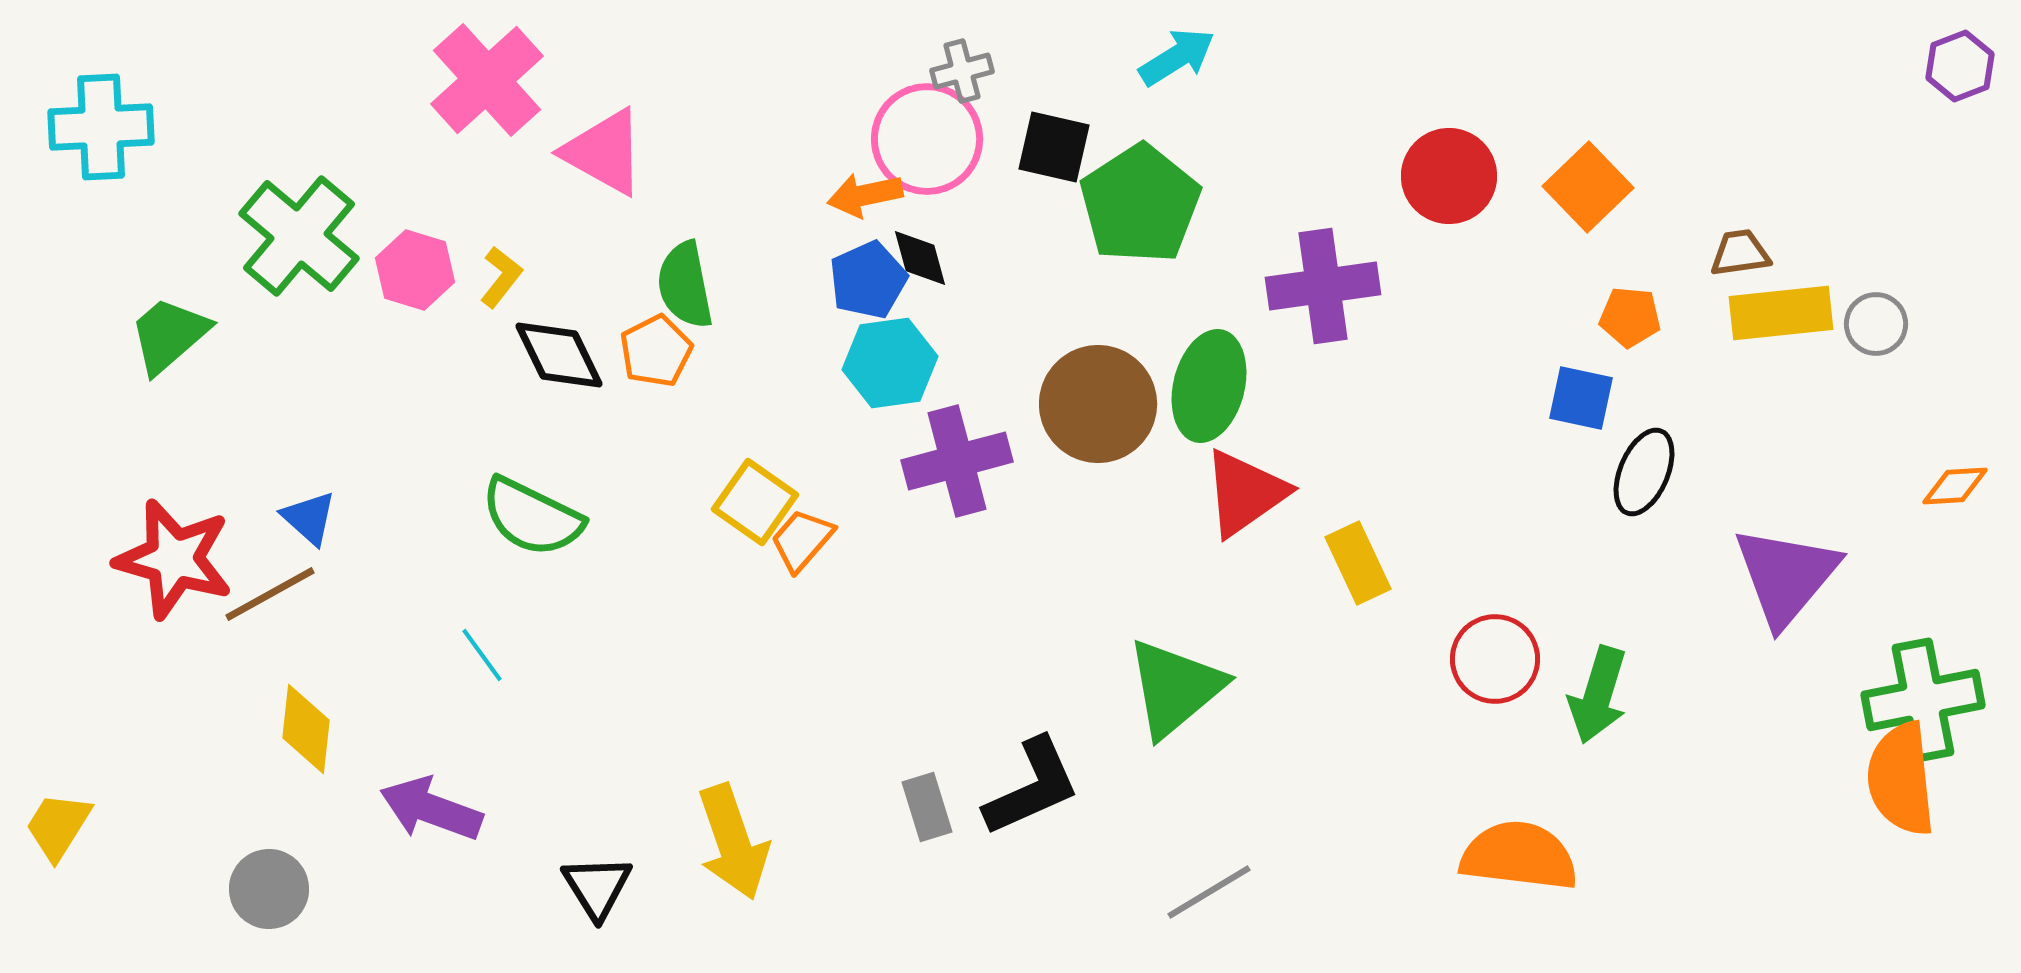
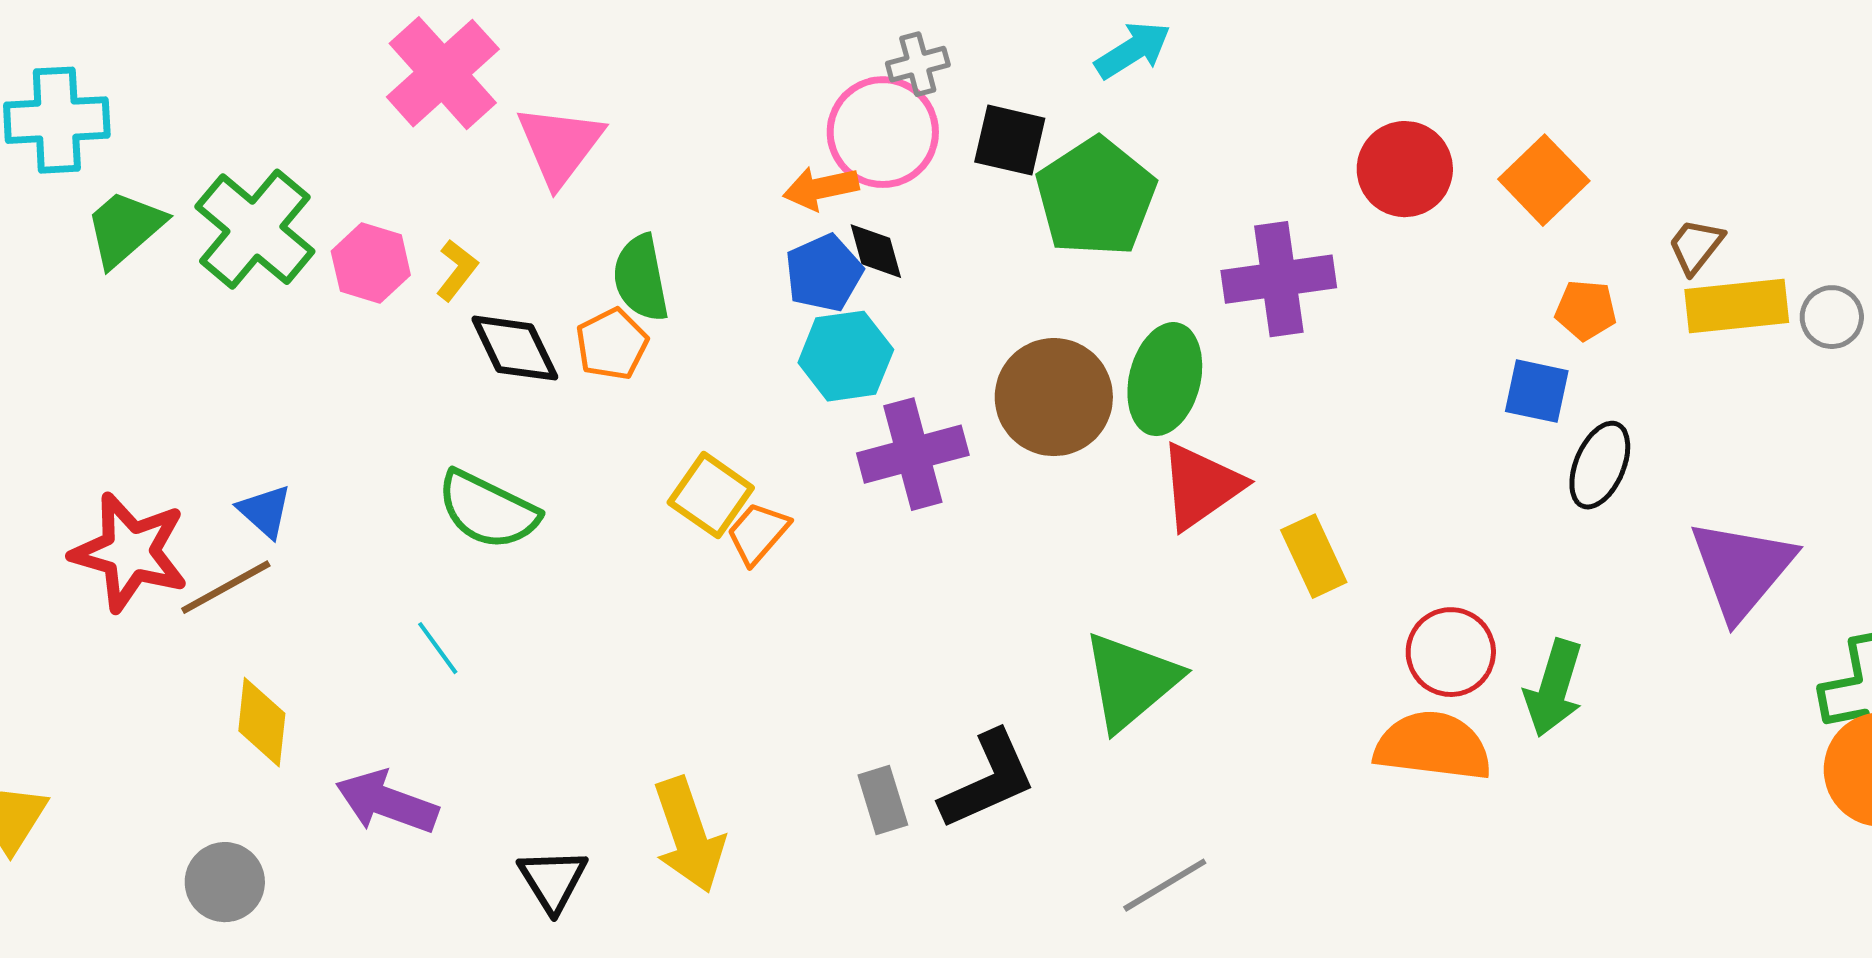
pink triangle: (604, 152) -> (560, 145), turned 38
brown trapezoid: (1740, 253) -> (1696, 246), turned -44
green trapezoid: (169, 335) -> (125, 228), moved
orange semicircle: (1519, 856) -> (1433, 746), moved

